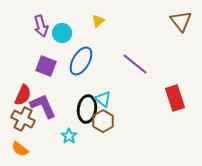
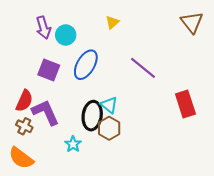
yellow triangle: (98, 21) -> (112, 22), moved
brown cross: (23, 119) -> (24, 126), size x0.7
orange semicircle: (20, 149) -> (21, 158), size x1.4

